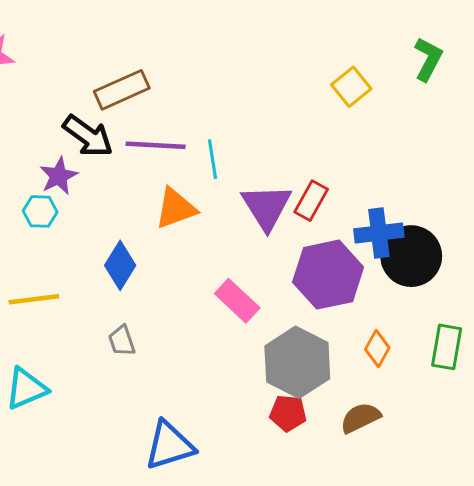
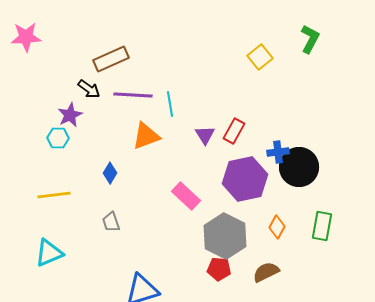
black arrow: (88, 136) -> (89, 89), size x0.7
purple triangle: (266, 207) -> (205, 135), size x0.6
blue cross: (379, 233) -> (278, 152), size x0.7
blue diamond: (120, 265) -> (110, 173), size x0.7

